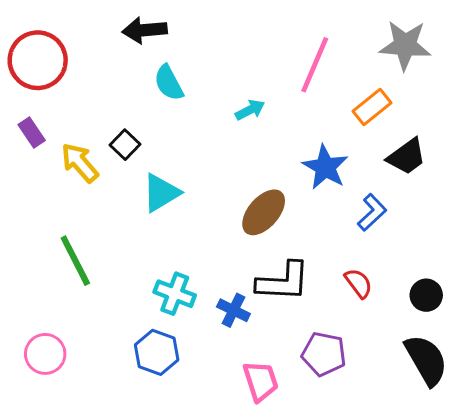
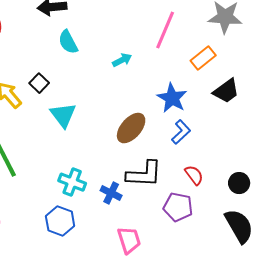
cyan triangle: (161, 193) -> (63, 115), turned -36
blue L-shape: (372, 212) -> (181, 132), moved
purple pentagon: (324, 354) -> (178, 207), moved

